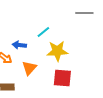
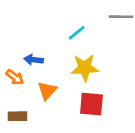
cyan line: (43, 32) -> (77, 33), moved

